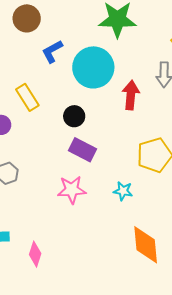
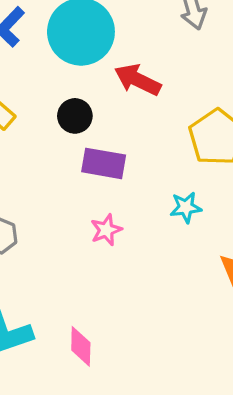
red arrow: (131, 95) -> (138, 80), moved, turned -52
pink star: (72, 190) -> (106, 230), size x0.7

